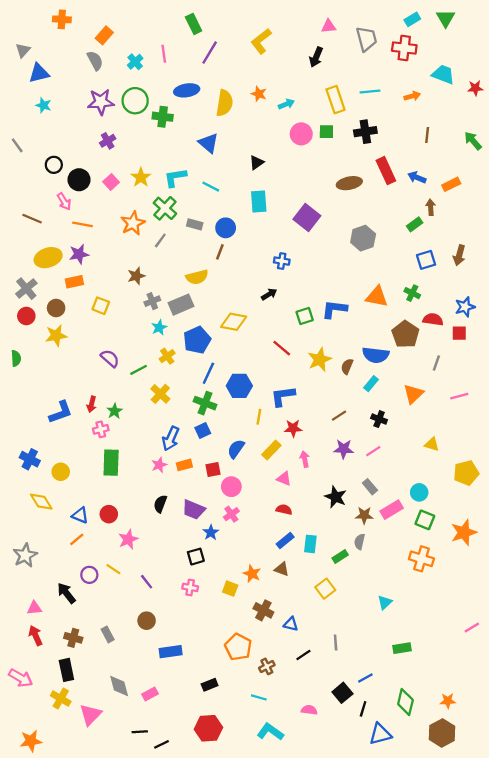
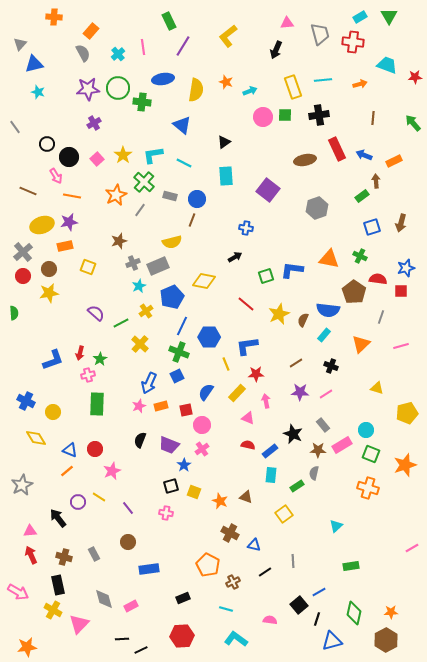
yellow line: (259, 417) -> (226, 364), turned -32
blue rectangle: (285, 540) -> (270, 451), moved
yellow square: (230, 589) -> (194, 492), moved

